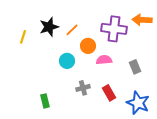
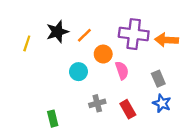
orange arrow: (142, 20) -> (167, 40), moved
pink semicircle: (104, 60) -> (122, 70), turned 77
blue star: (138, 103) -> (162, 103), moved, size x0.7

